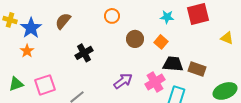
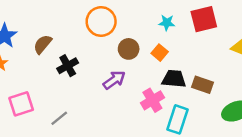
orange circle: (112, 16) -> (101, 21), size x1.6
brown semicircle: (63, 21) -> (43, 44), moved
purple arrow: (123, 81) -> (114, 80), moved

